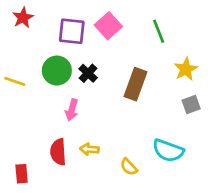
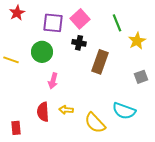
yellow star: (186, 69) -> (137, 41), moved
black cross: (88, 73) -> (79, 43), moved, turned -32
yellow semicircle: (129, 167) -> (95, 123), size x1.6

